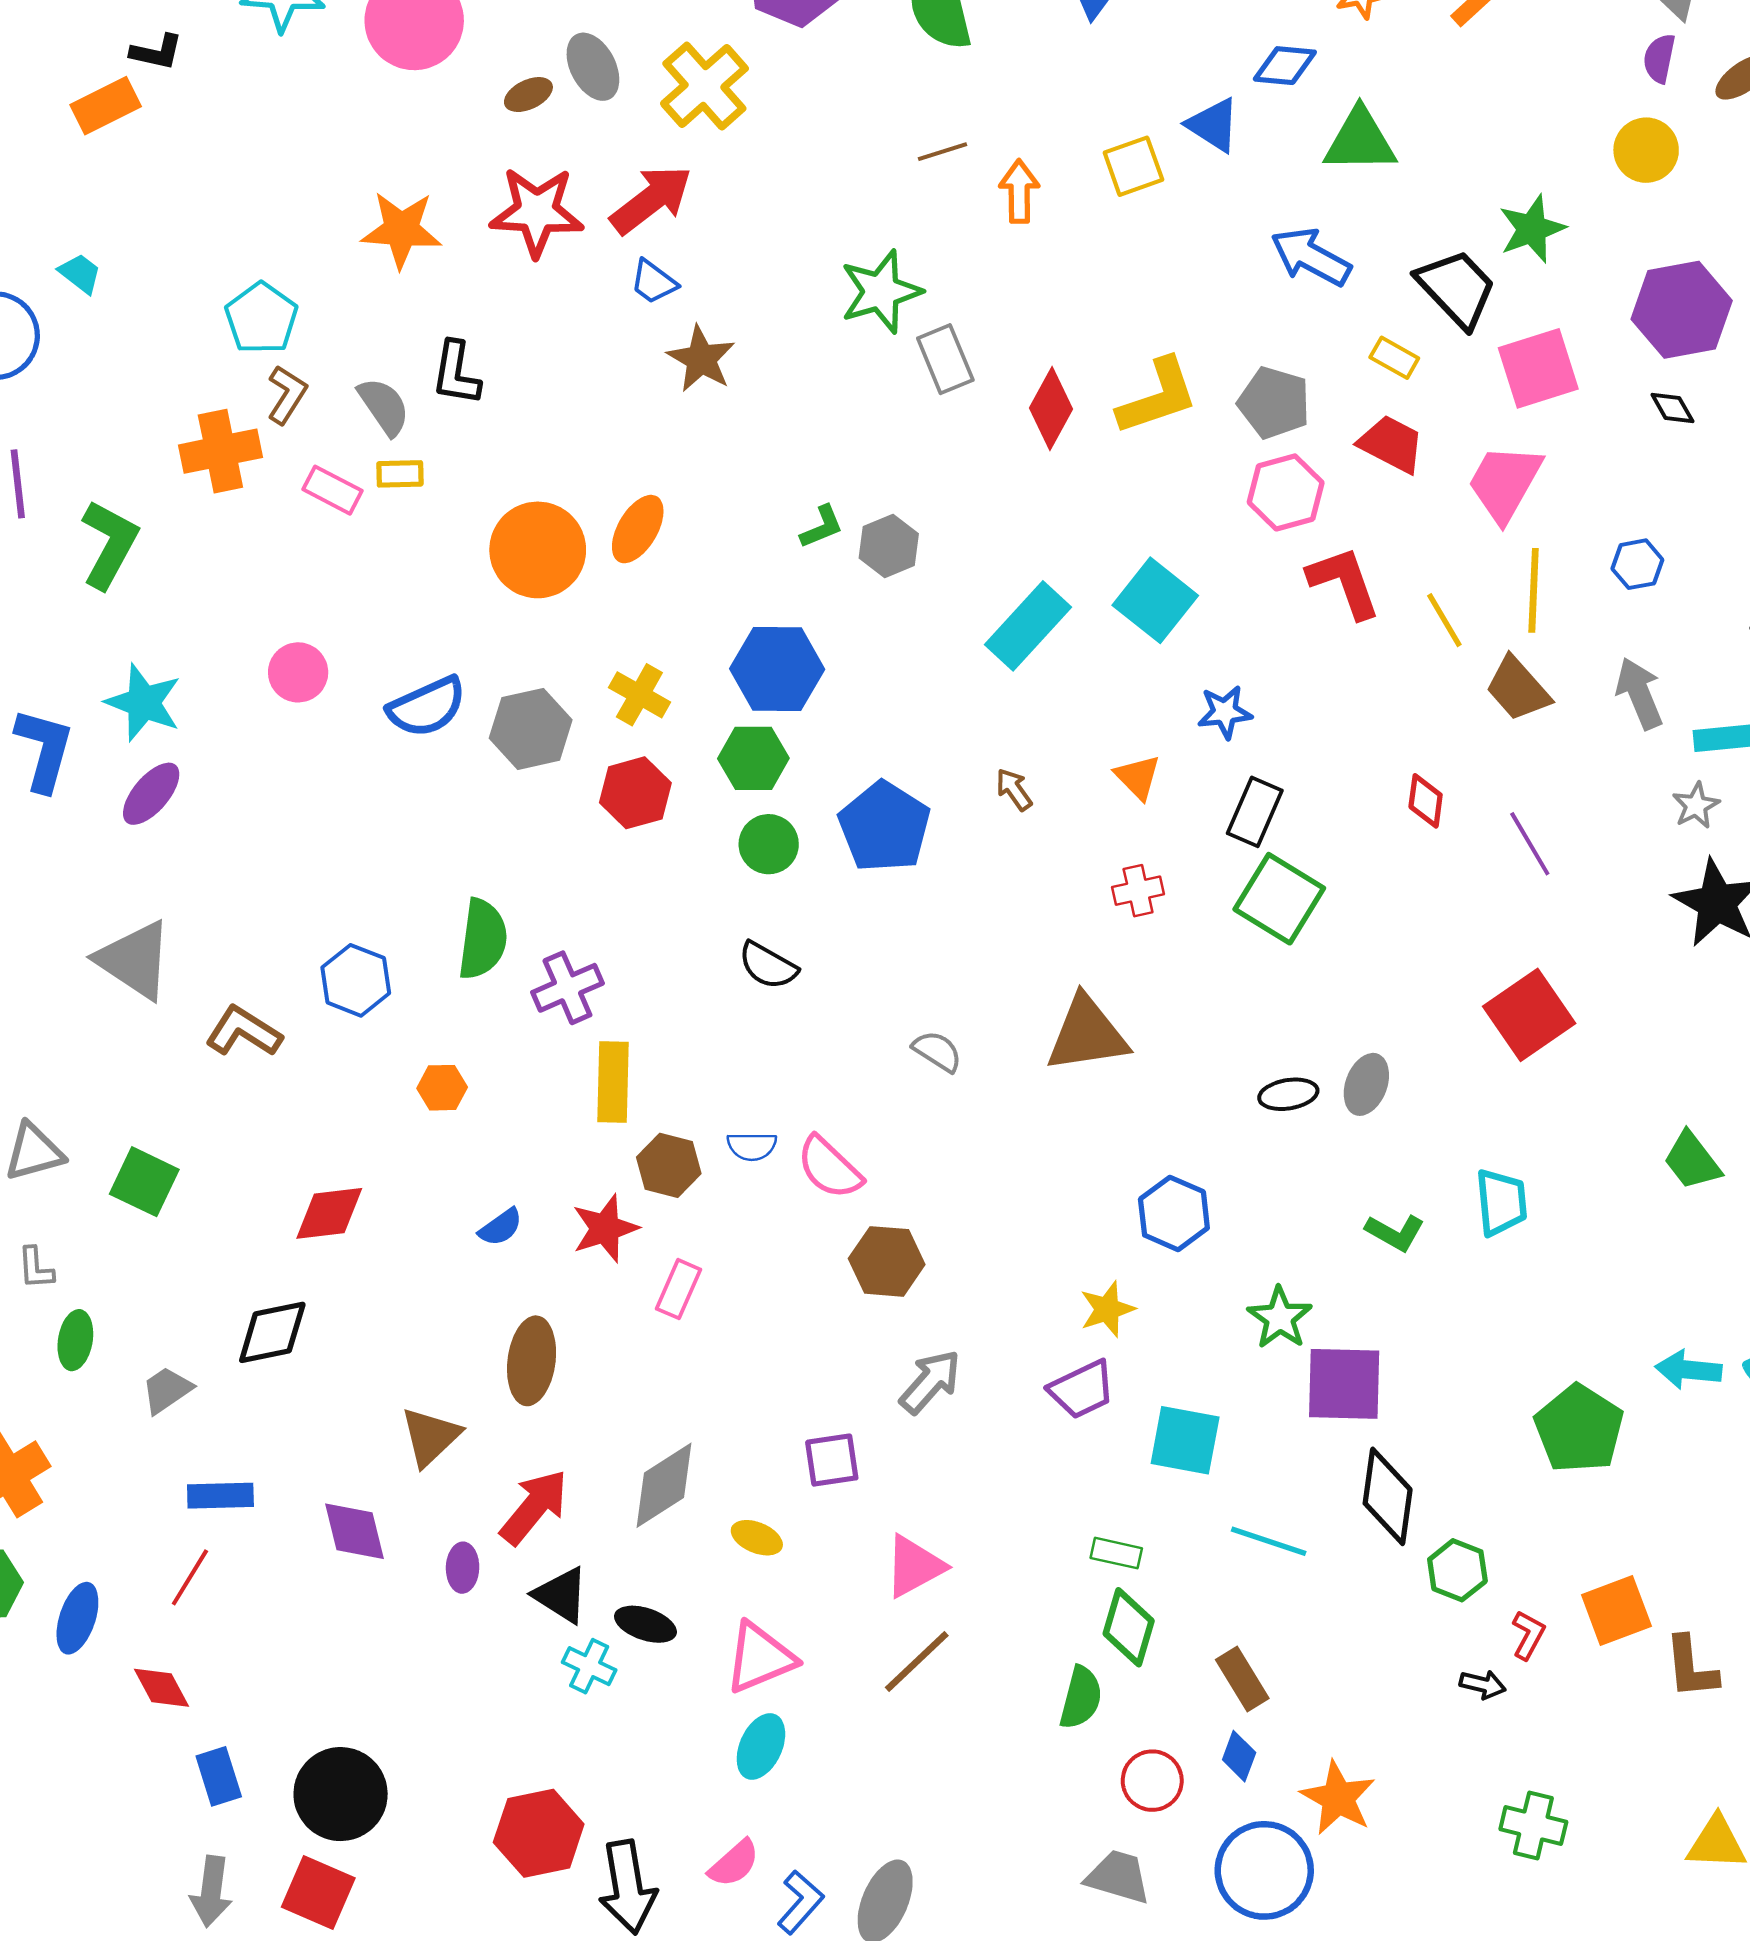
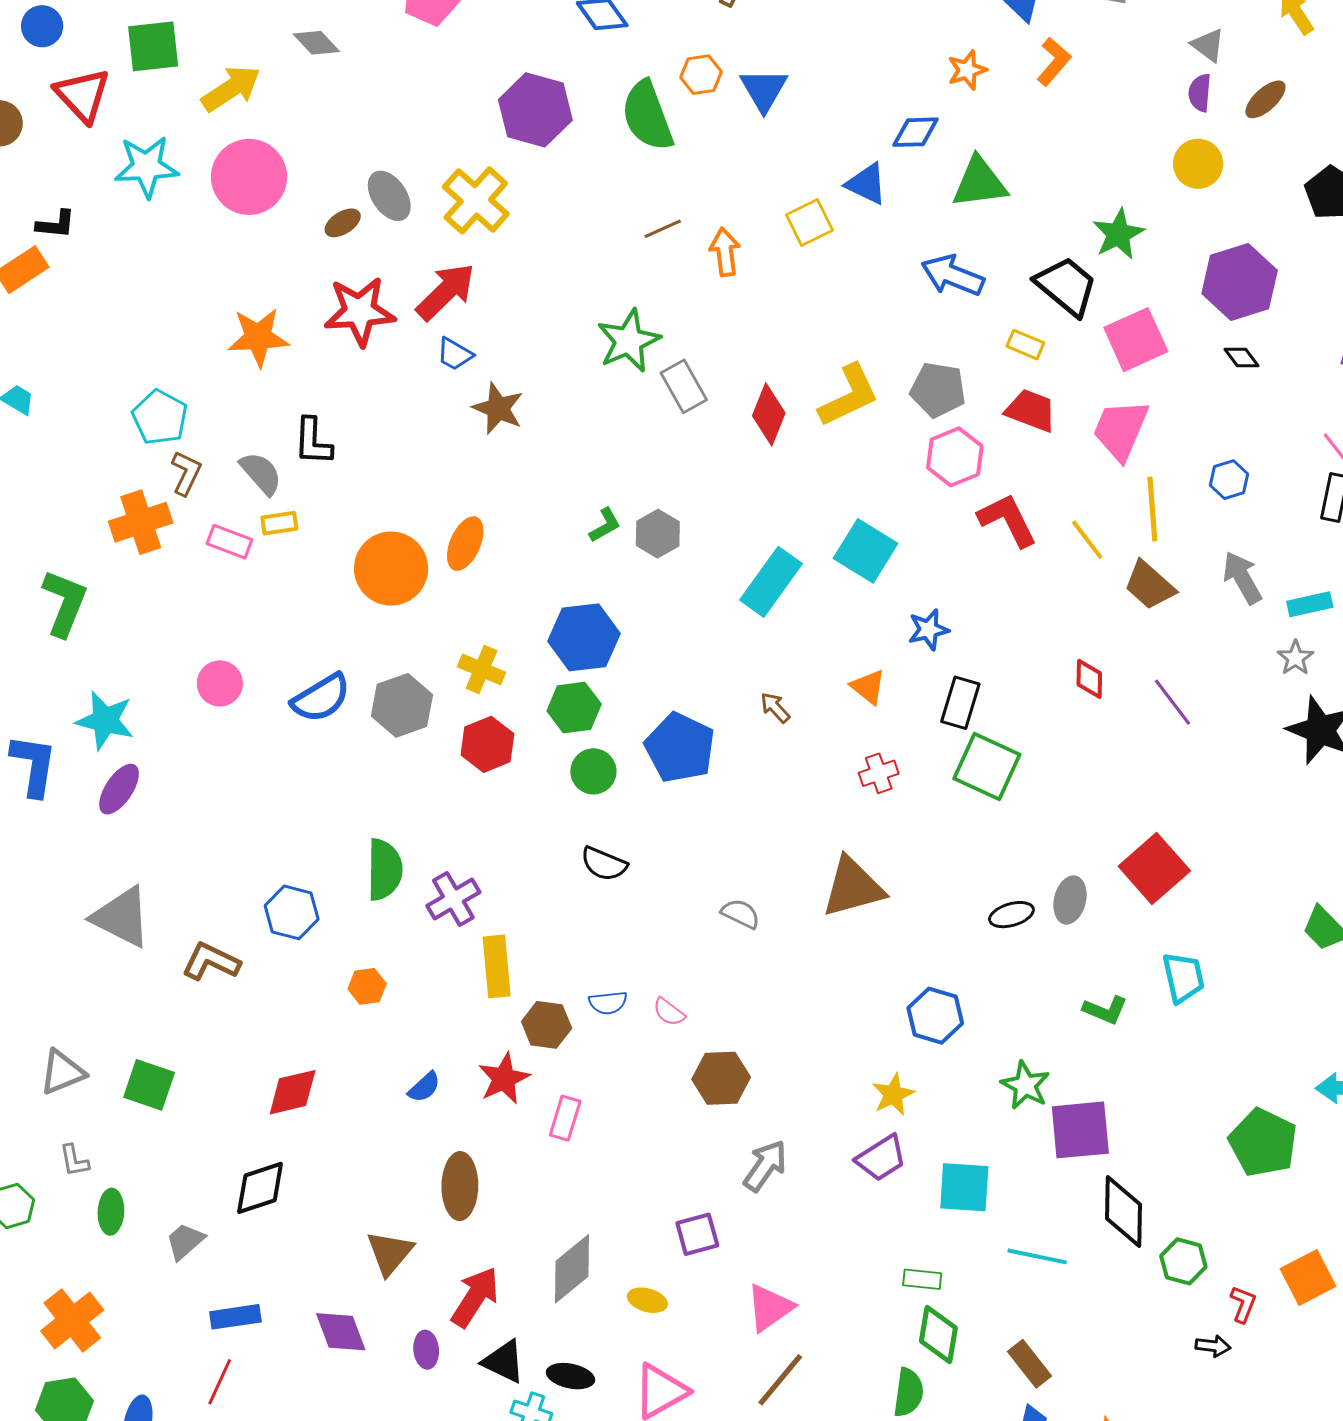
red square: (1529, 1015) -> (1154, 868), moved
pink semicircle: (829, 1168) -> (669, 1012), size x0.6

